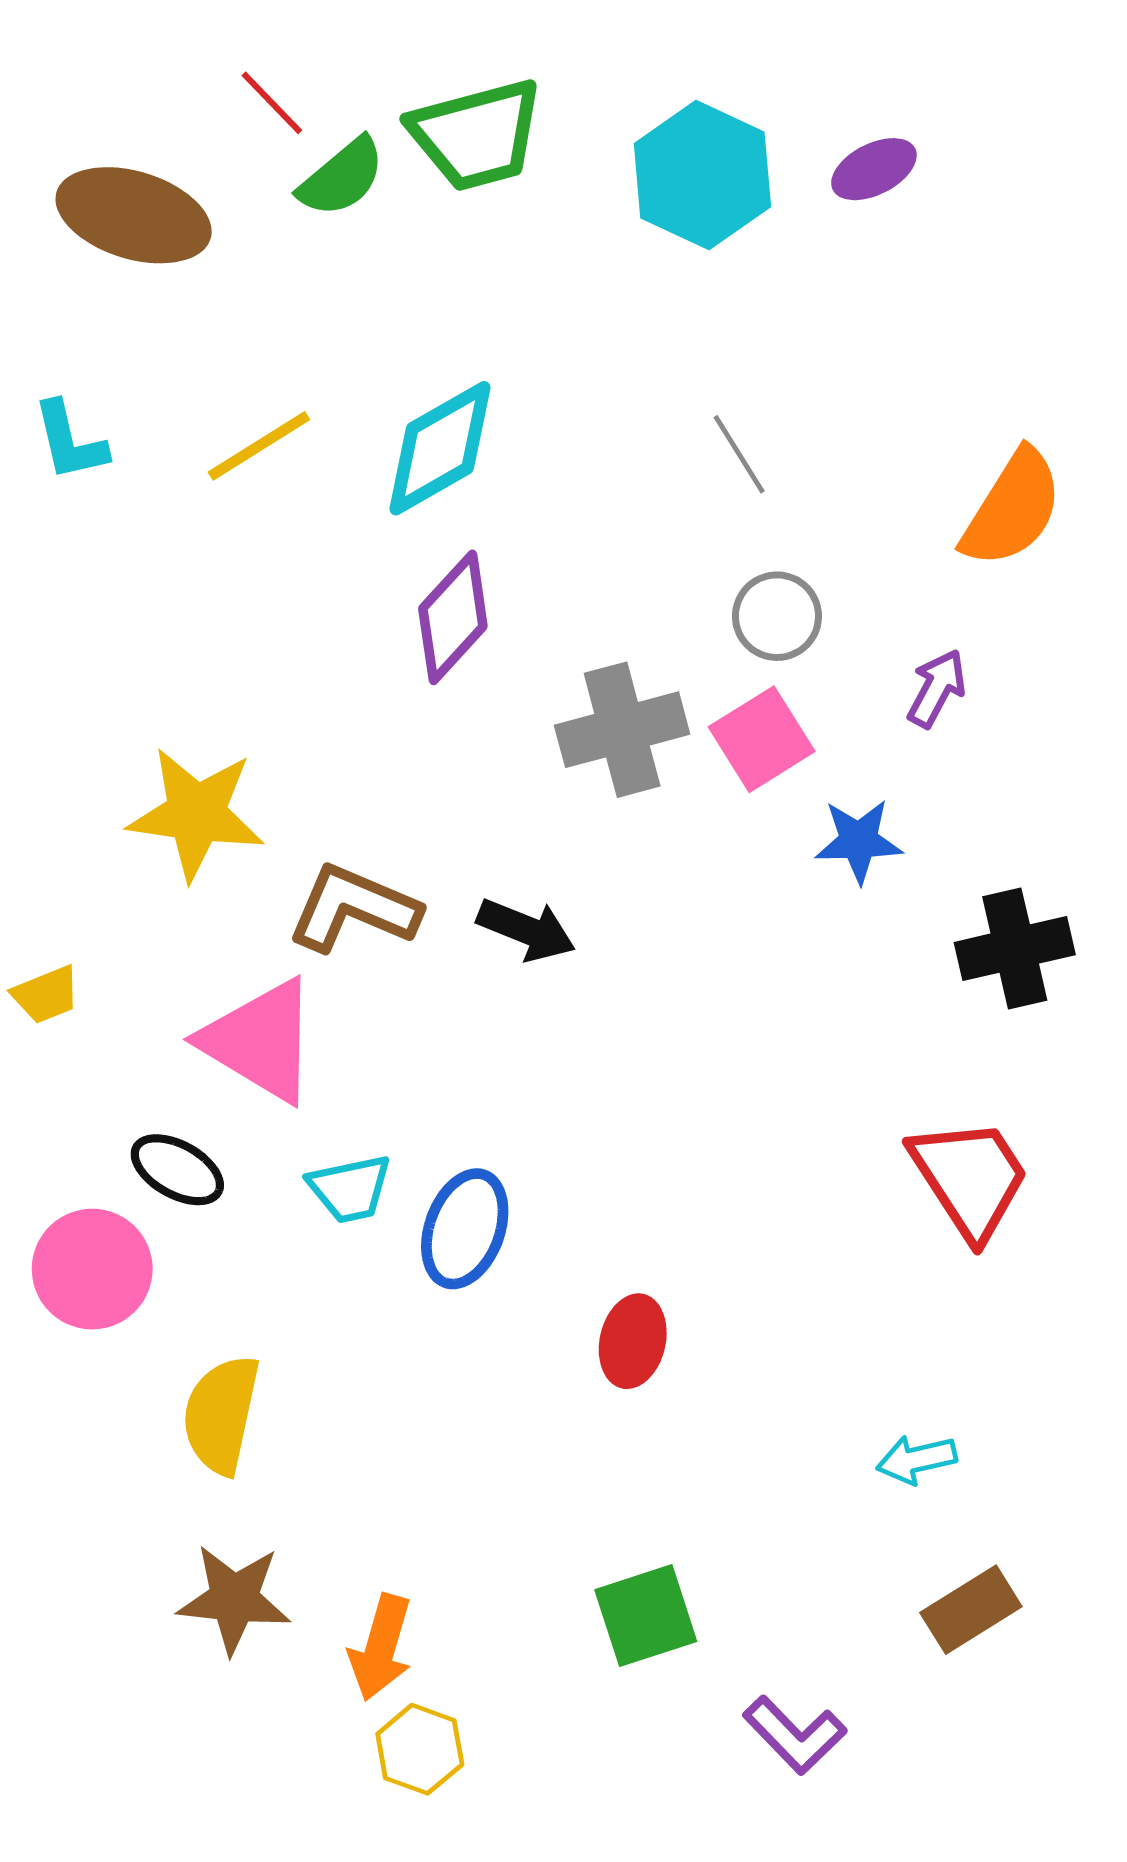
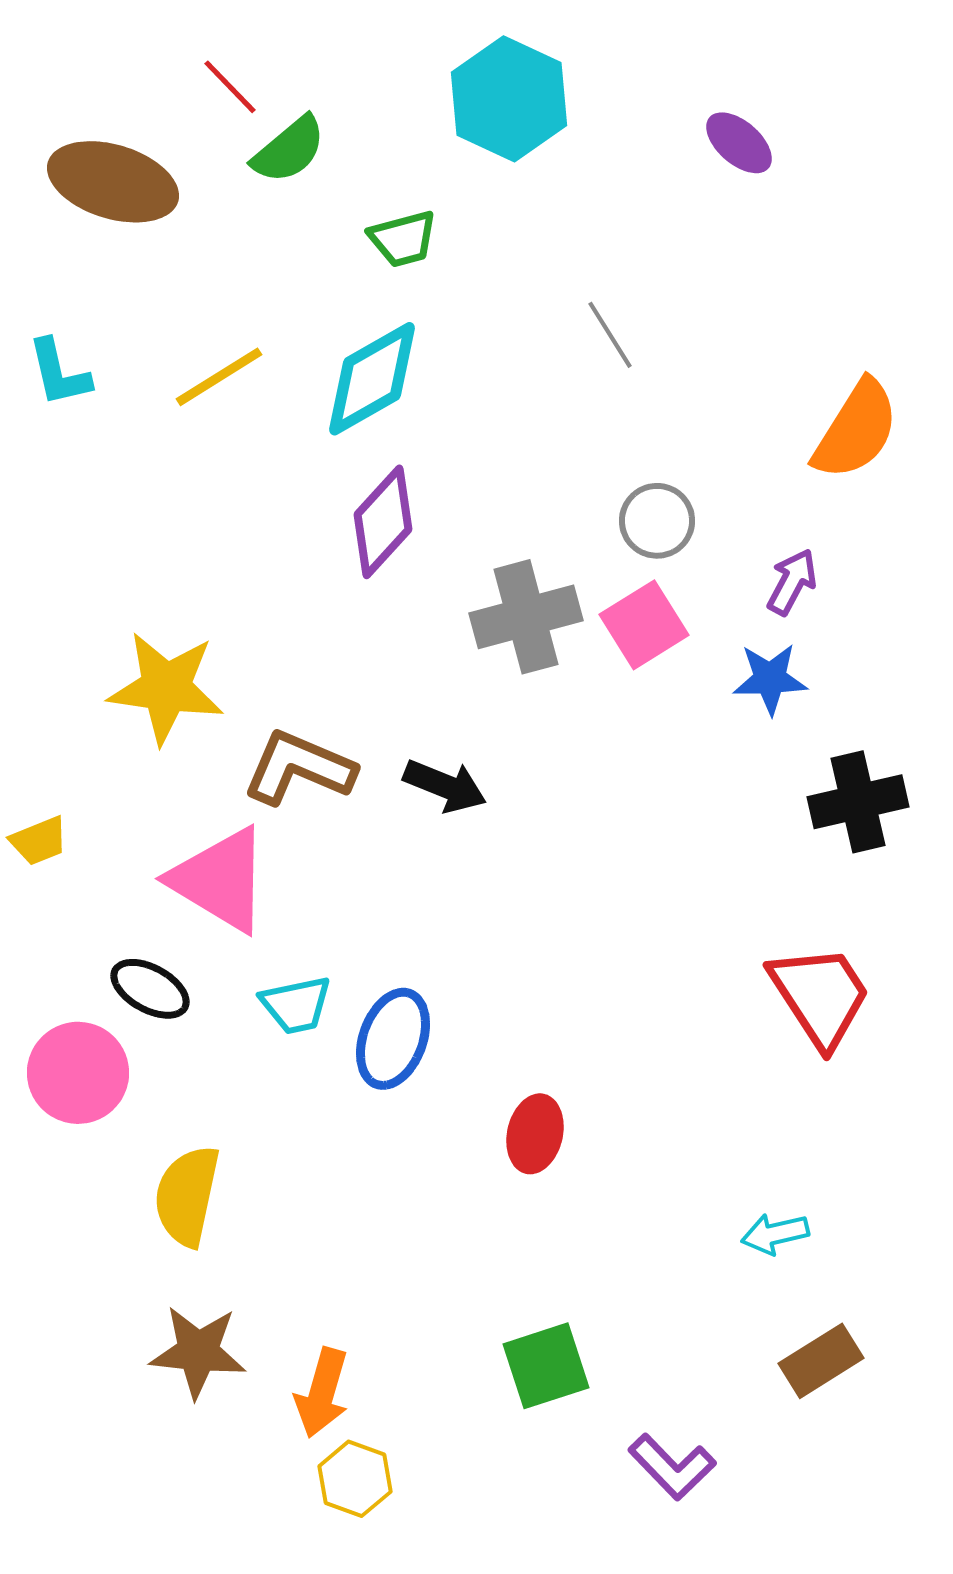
green trapezoid: (477, 135) -> (403, 239), moved, size x0.6
purple ellipse: (874, 169) -> (739, 143), turned 68
cyan hexagon: (702, 175) -> (509, 99), moved
gray line: (739, 454) -> (610, 335), moved
blue star: (859, 841) -> (770, 679), moved

